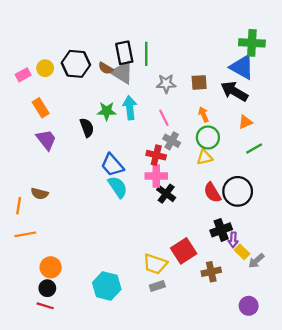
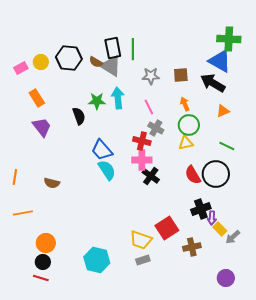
green line: (254, 148) -> (227, 146), moved, turned 56
brown semicircle: (40, 194) -> (52, 183), moved
orange line: (19, 206) -> (15, 177), moved

